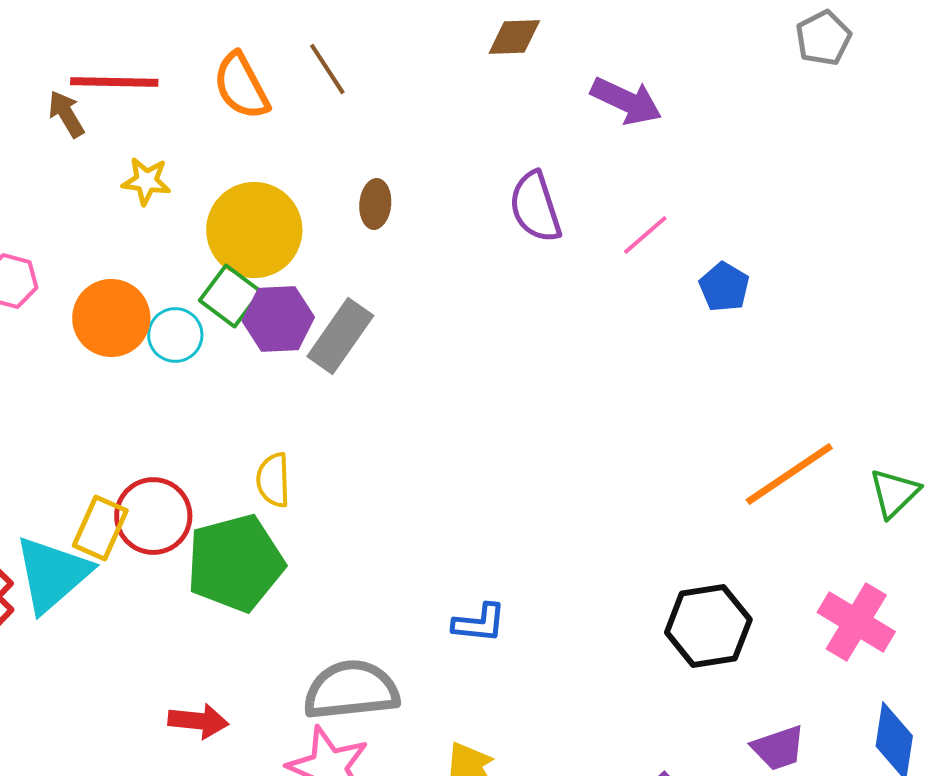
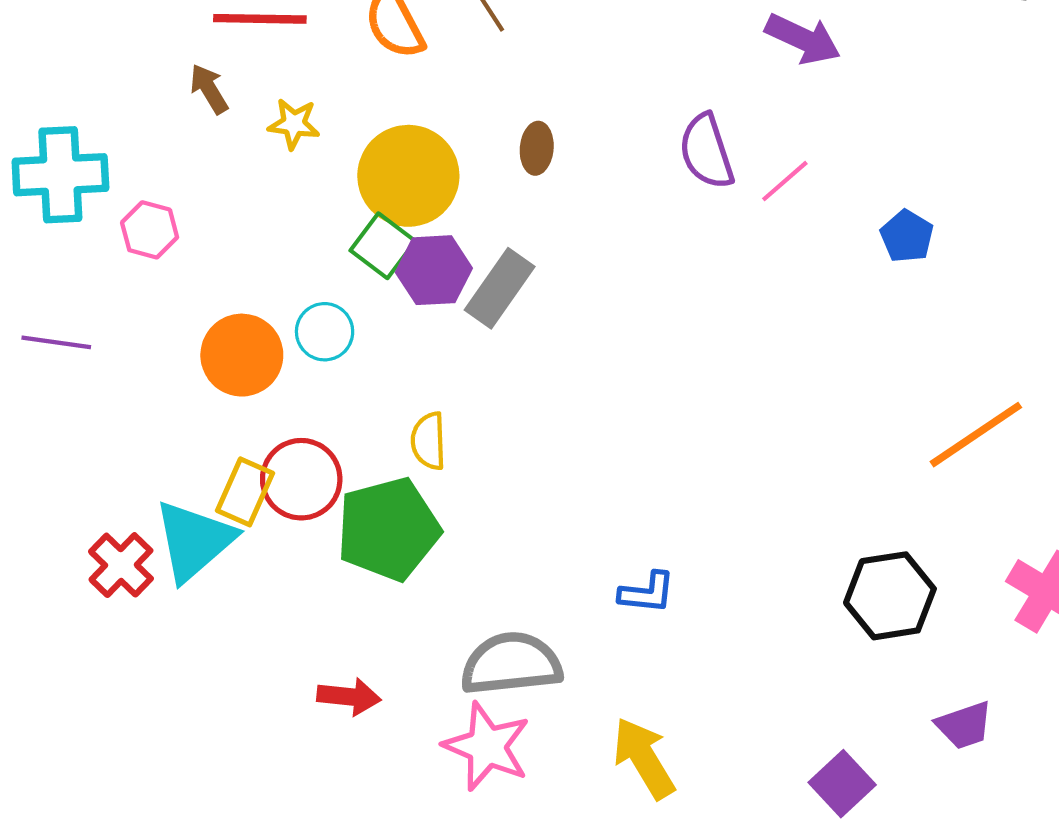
brown arrow: (66, 114) -> (209, 89), moved
pink line: (645, 235) -> (785, 181), moved
orange circle: (111, 318) -> (242, 355), moved
cyan circle: (175, 335) -> (325, 332), moved

